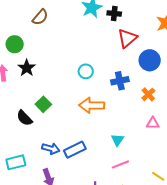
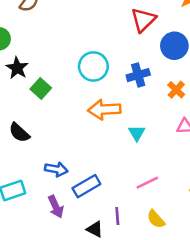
cyan circle: (86, 71) -> (93, 66), size x1.5
green square: (43, 104) -> (41, 88), moved
cyan triangle: (117, 140) -> (137, 133), moved
blue rectangle: (75, 150) -> (86, 186), moved

